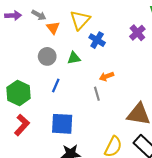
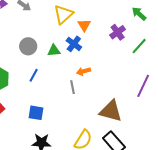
orange triangle: (53, 28) -> (84, 25), moved
blue cross: (97, 40) -> (74, 44), moved
blue square: (62, 124) -> (36, 113), size x0.7

